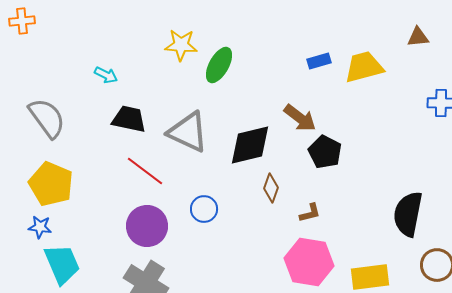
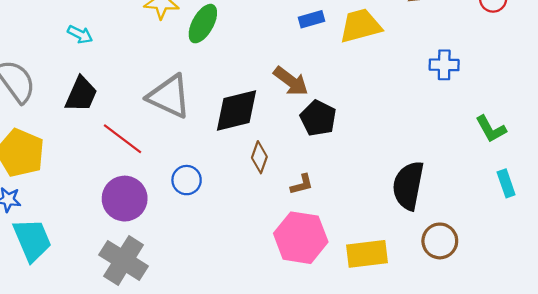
black trapezoid: (129, 119) -> (81, 94), moved, turned 102

